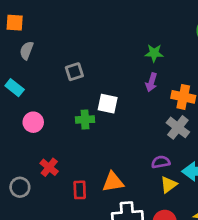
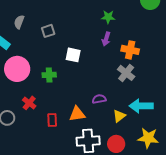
gray semicircle: (27, 50) -> (19, 22), moved
green cross: (85, 120) -> (49, 75), moved
pink circle: (33, 122) -> (17, 69), size x1.6
purple semicircle: (161, 162) -> (99, 99), moved

